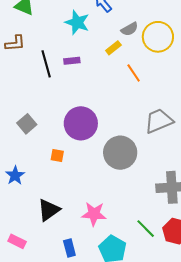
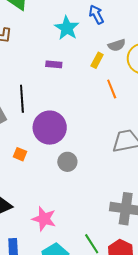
yellow rectangle: (113, 48) -> (97, 60), turned -35
black line: (46, 64) -> (22, 99), moved
gray circle: (120, 153) -> (67, 162), moved, size x0.6

